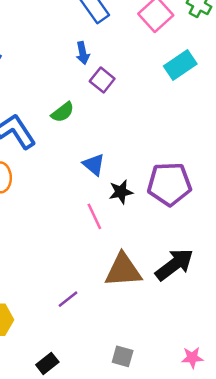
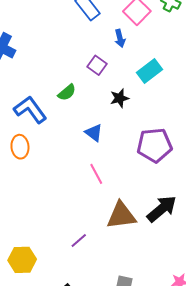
blue arrow: (83, 53) -> (120, 38), moved
cyan rectangle: (180, 65) -> (150, 71), moved
black star: (121, 192) -> (120, 98), moved

